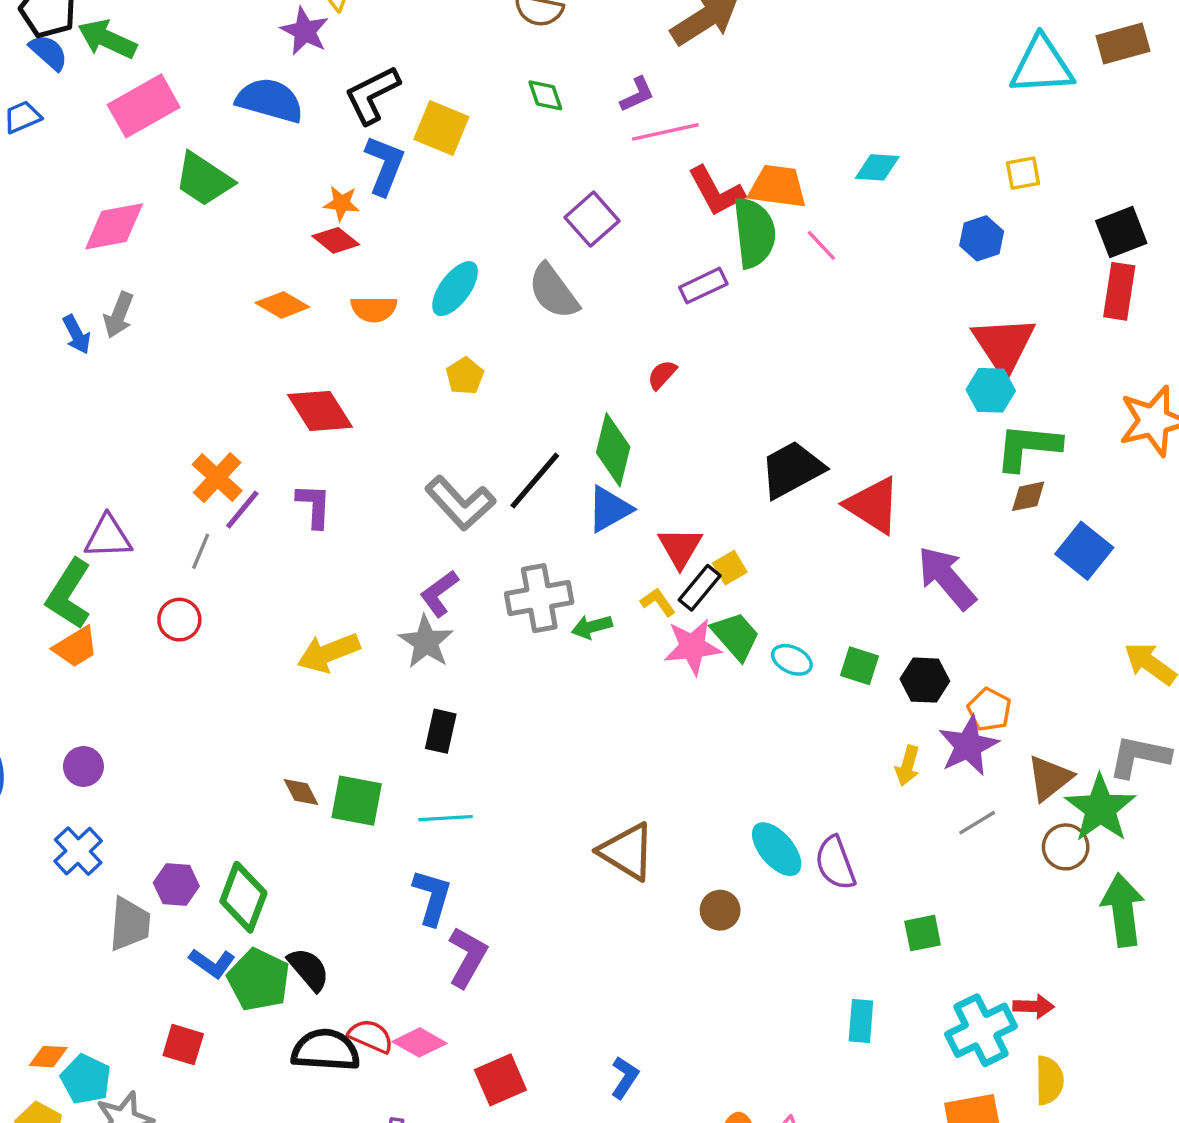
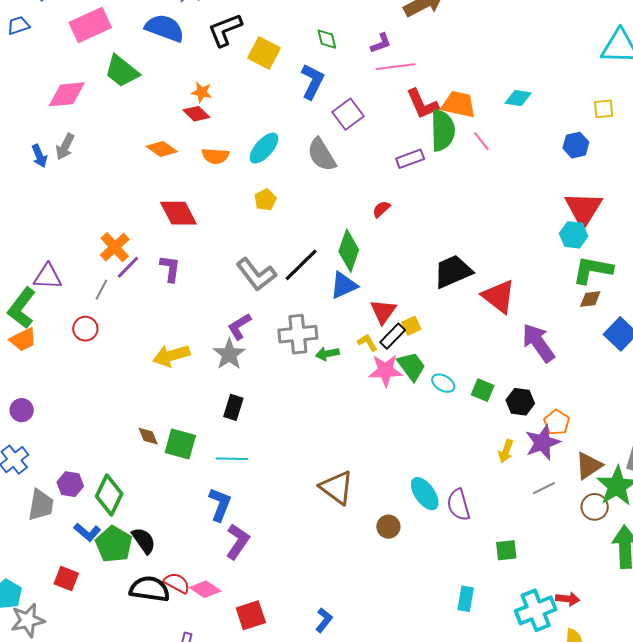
blue L-shape: (385, 165) -> (312, 82), moved

